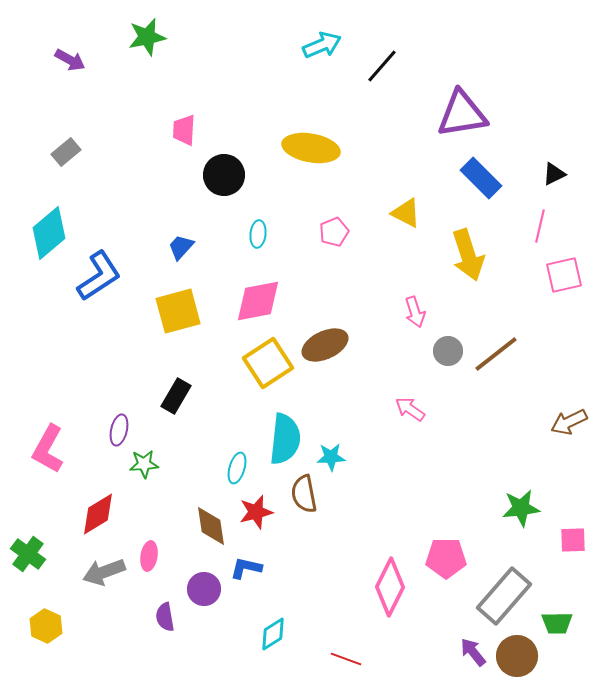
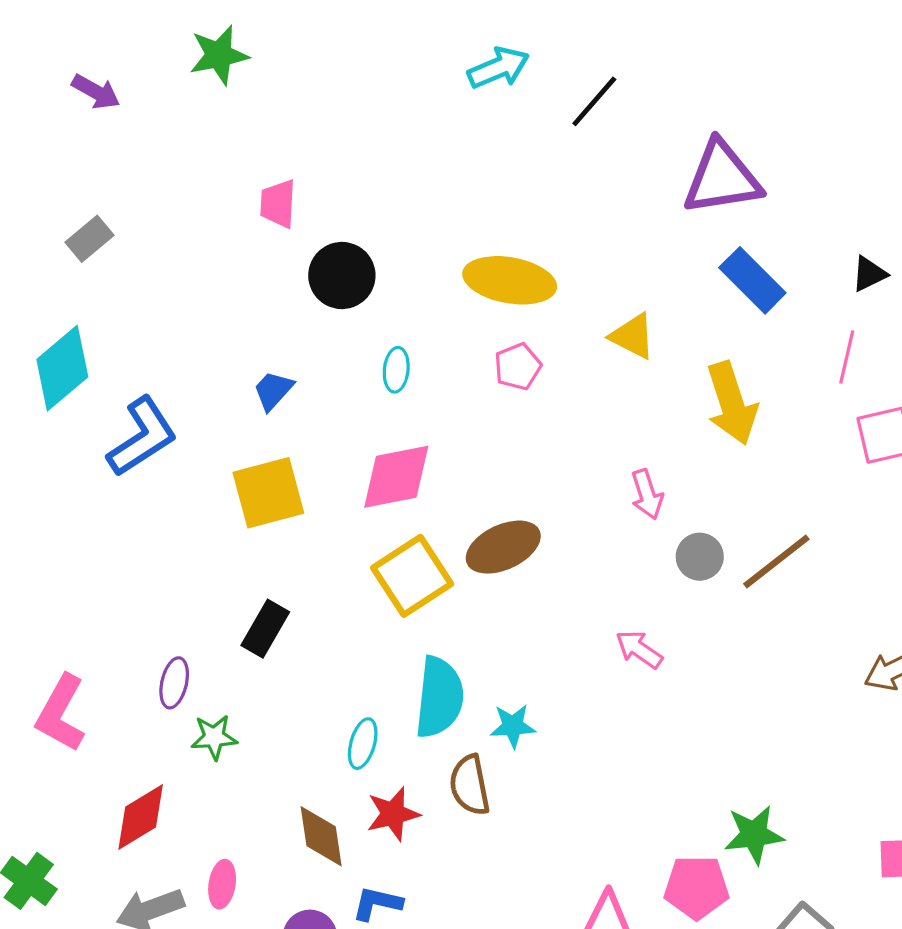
yellow ellipse: (311, 148) -> (510, 280), moved
green star: (521, 508) -> (754, 835), moved

